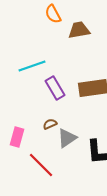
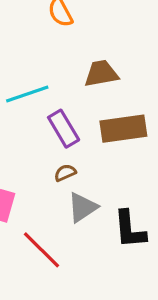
brown trapezoid: (79, 30) -> (101, 73), moved
brown semicircle: (50, 124) -> (65, 173), moved

